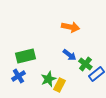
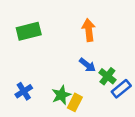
orange arrow: (70, 27) -> (89, 30), turned -108
green rectangle: (25, 56) -> (29, 31), moved

